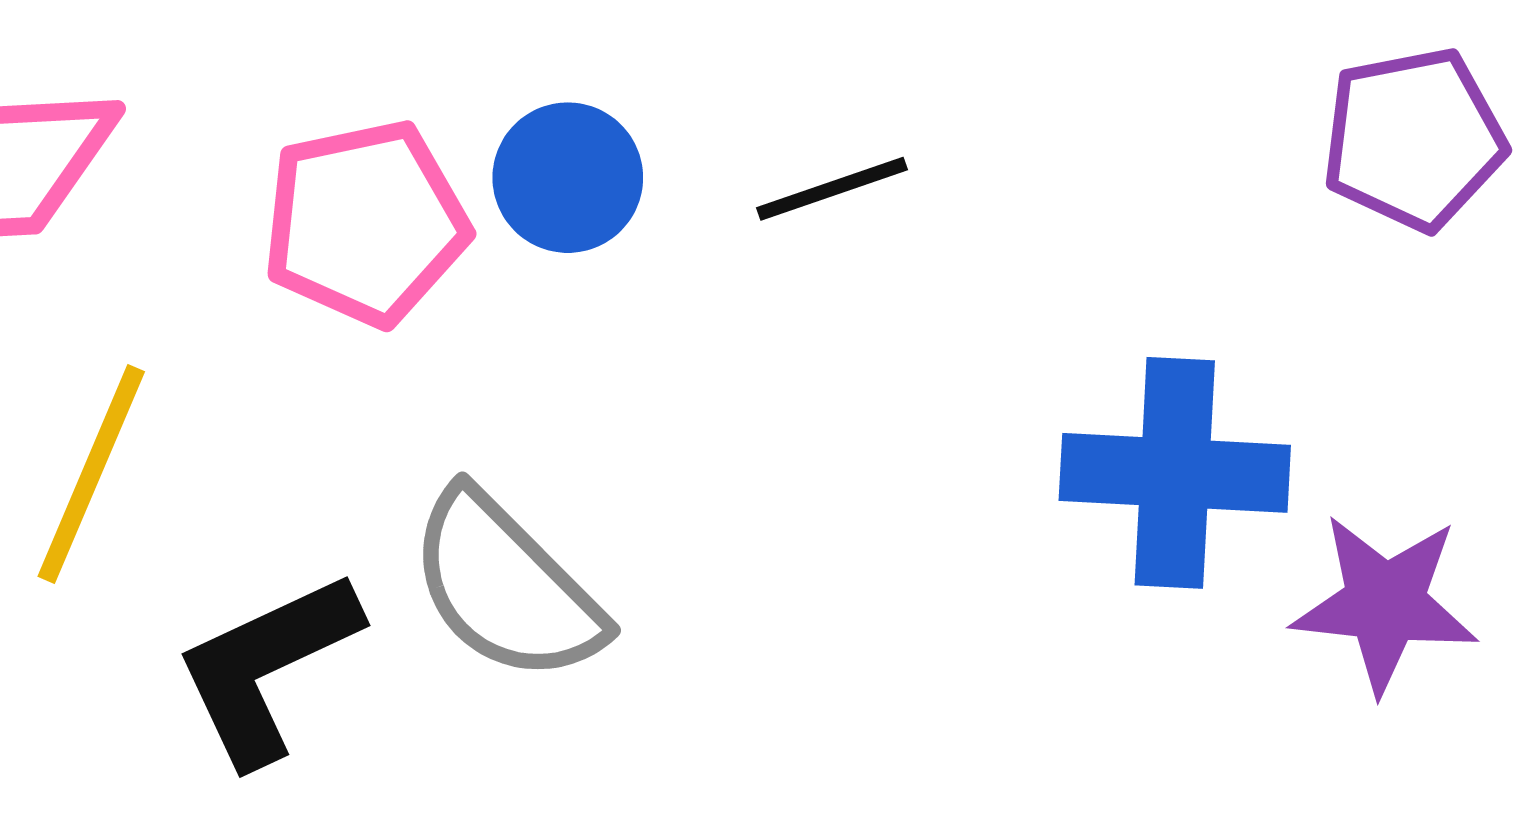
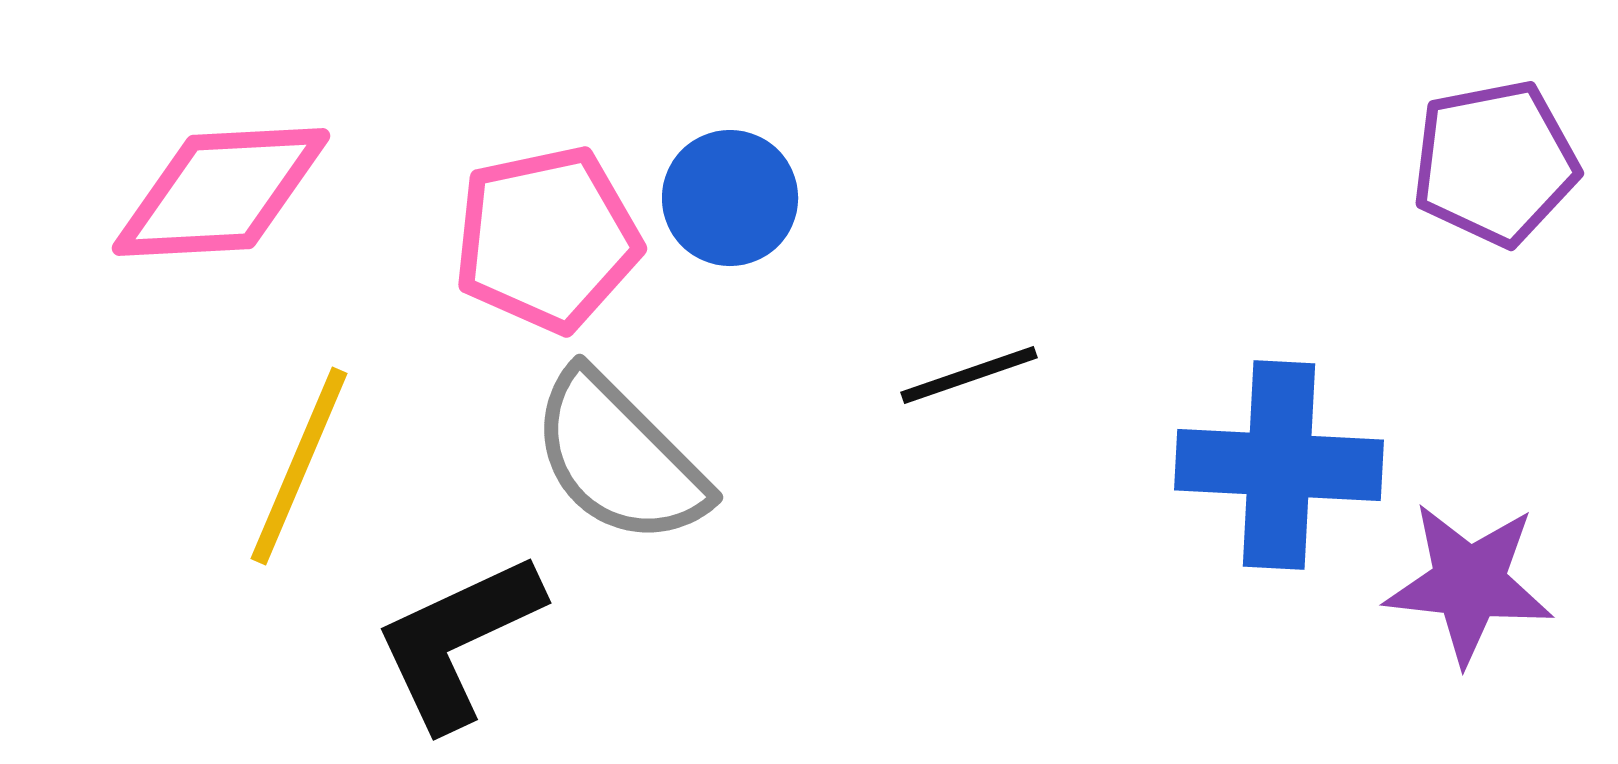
black line: (832, 189) -> (969, 375), moved
gray semicircle: (506, 587) -> (619, 458), moved

